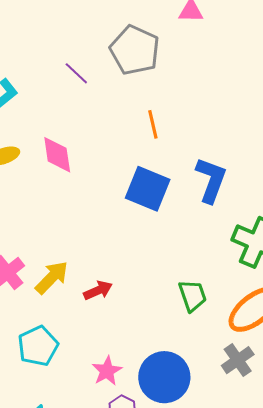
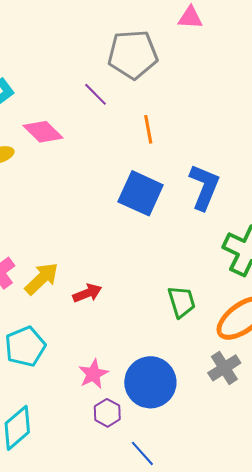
gray pentagon: (135, 50) -> (133, 54), turned -30
purple line: (76, 73) -> (96, 94), moved
pink diamond: (57, 155) -> (43, 132), moved, turned -39

